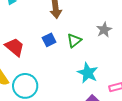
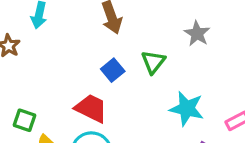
red trapezoid: (15, 47) -> (91, 108), moved

